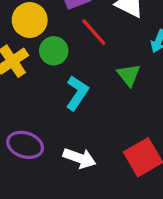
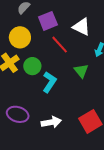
green circle: (54, 51) -> (32, 66), moved
white arrow: (80, 158) -> (51, 122), turned -30

